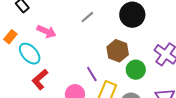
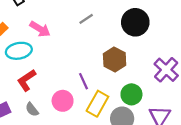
cyan ellipse: (30, 54) -> (19, 51), turned -65
green circle: (136, 70) -> (131, 94), moved

